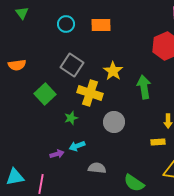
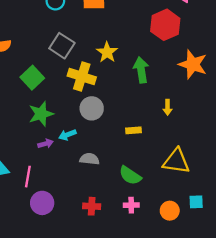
green star: (71, 118) -> (41, 114), moved, size x1.6
gray circle: (114, 122) -> (92, 108), moved
yellow rectangle: (158, 142) -> (133, 130), moved

